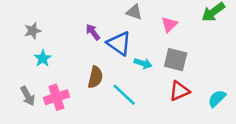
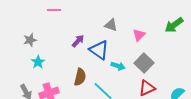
purple arrow: (93, 32) -> (78, 41), turned 80
gray square: (176, 60) -> (144, 63), turned 30

